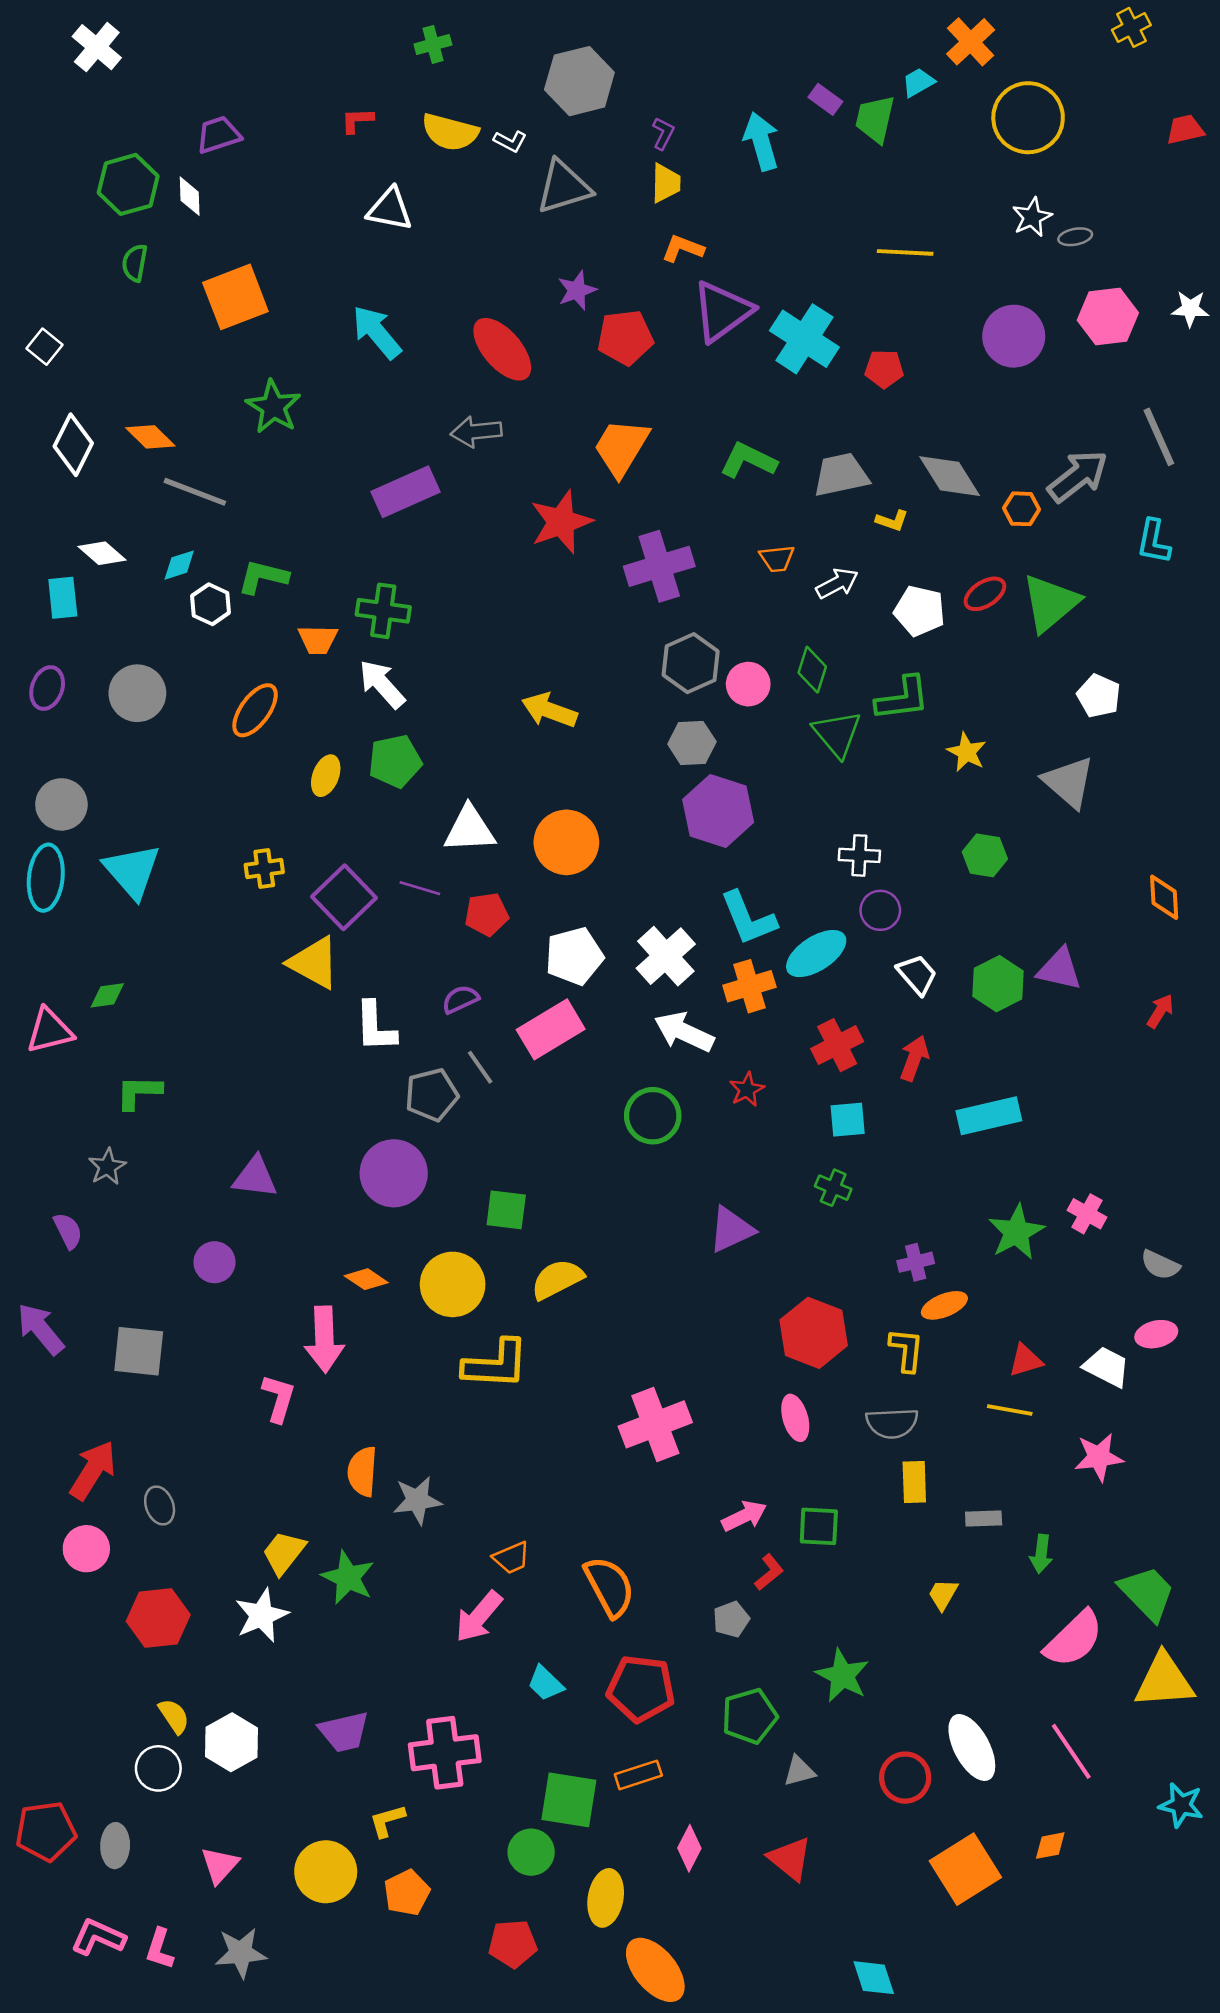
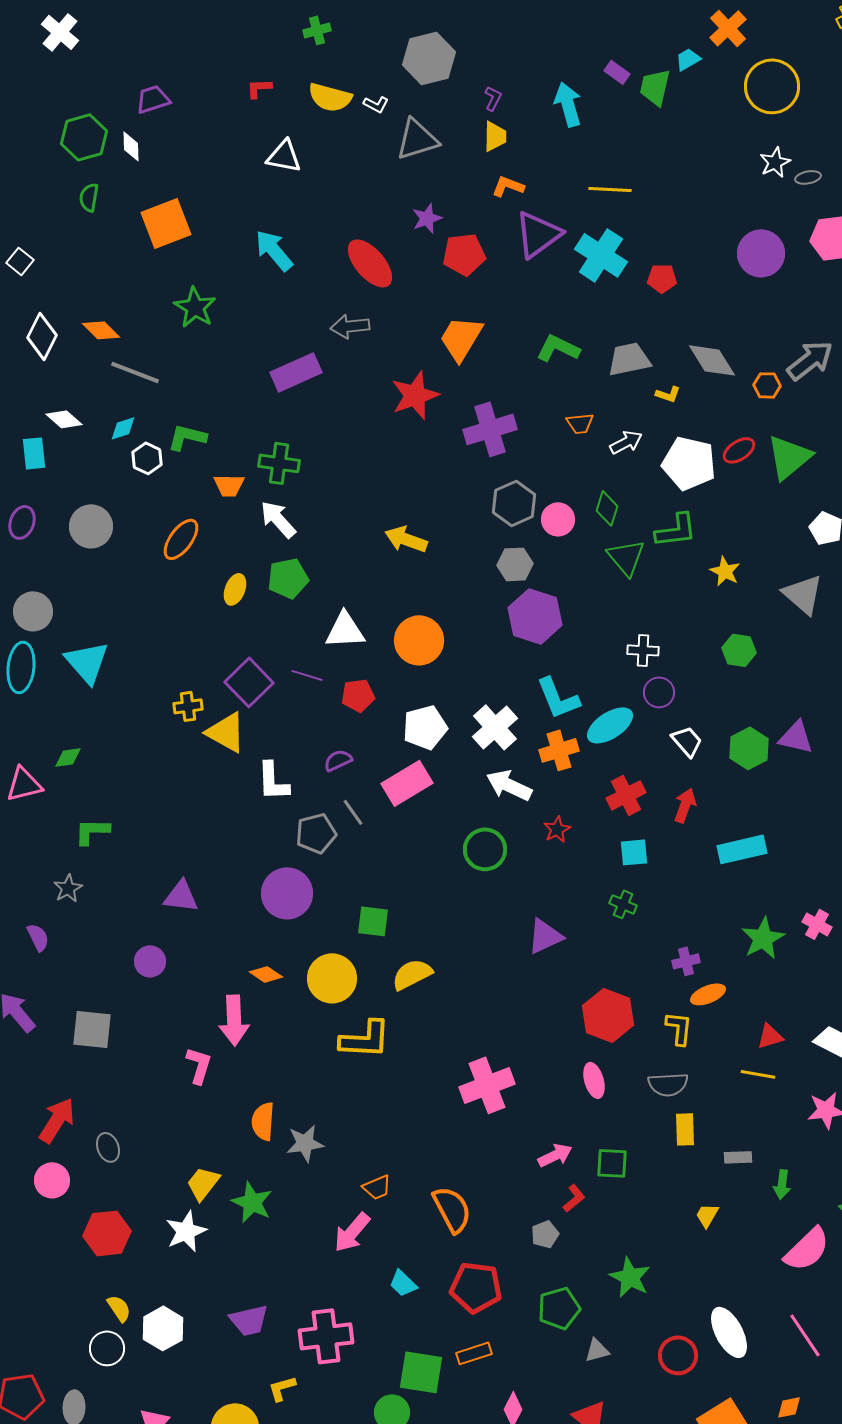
yellow line: (905, 252) -> (610, 189), moved
white pentagon: (920, 611) -> (689, 463), size x1.4
yellow cross: (264, 869) -> (188, 706), moved

